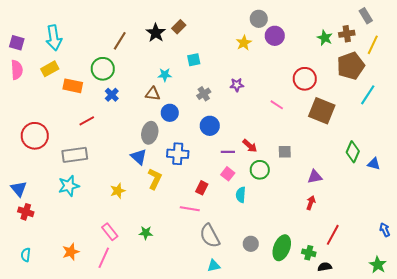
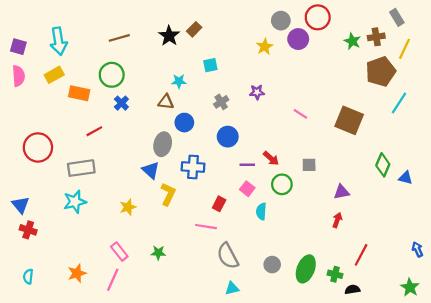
brown line: (120, 41) -> (119, 38), moved, turned 42
red circle: (305, 79) -> (318, 17), moved

